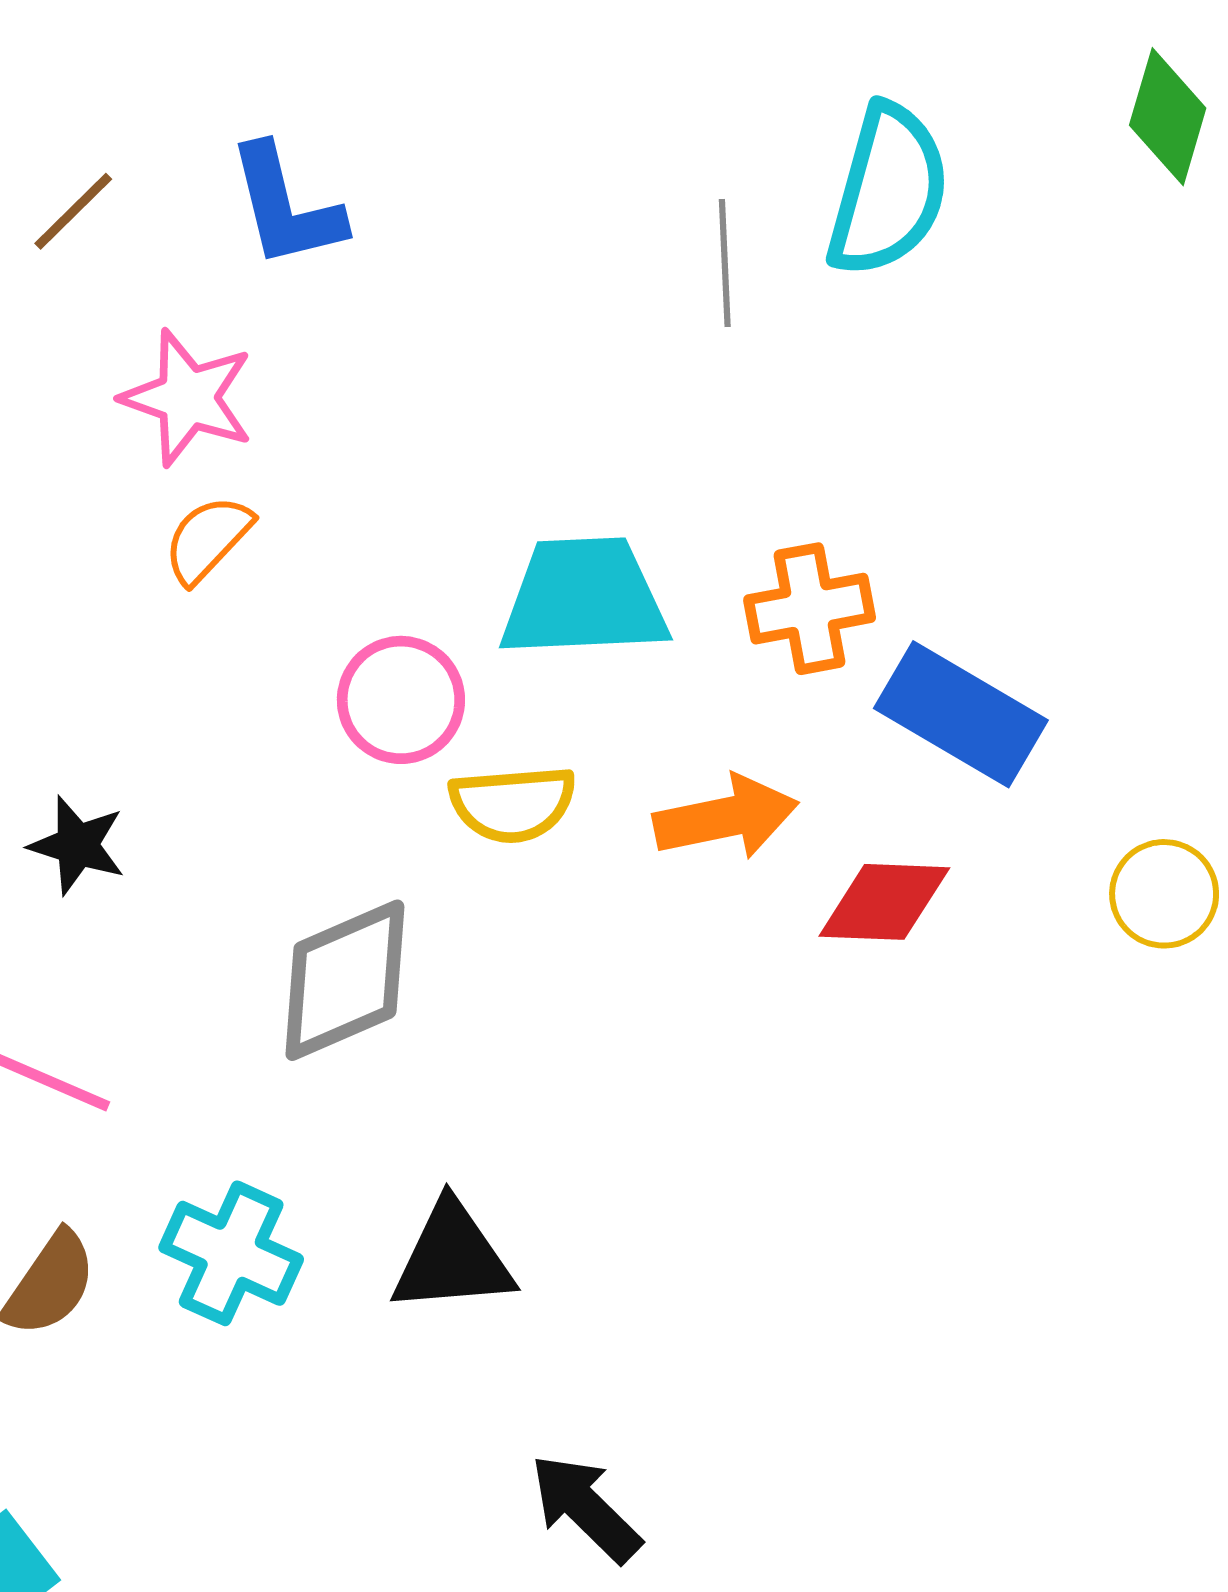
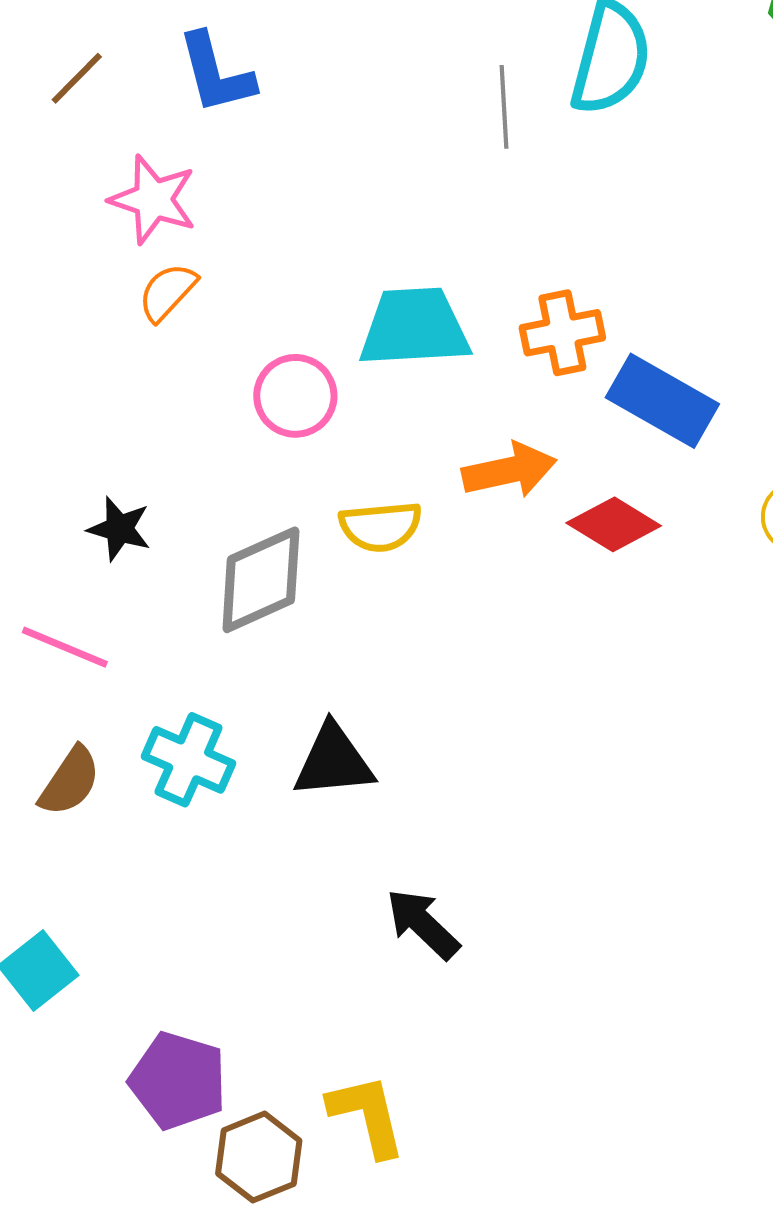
yellow semicircle: (513, 804) -> (381, 526), moved
black star: (77, 845) -> (119, 529), moved
red diamond: (884, 902) -> (614, 524), turned 30

